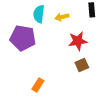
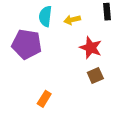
red star: (78, 41) -> (91, 48), turned 30

